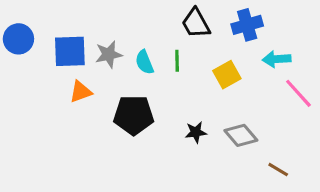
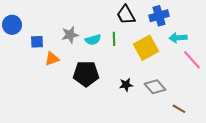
blue square: (70, 51) -> (37, 42), moved, size x0.6
cyan semicircle: (144, 62) -> (93, 40), turned -84
yellow square: (227, 75) -> (146, 48), size x1.4

